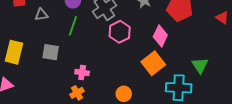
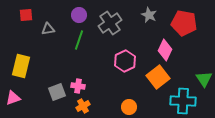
pink hexagon: (120, 32) -> (125, 61), moved
gray square: (51, 52) -> (57, 92), moved, turned -30
pink cross: (82, 72) -> (78, 86), moved

